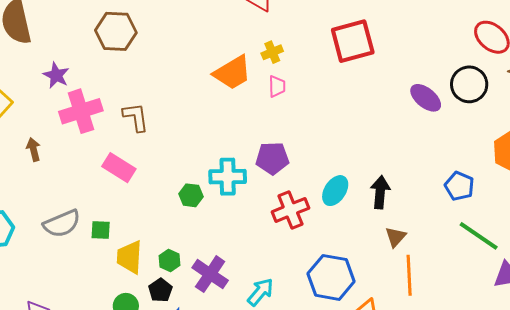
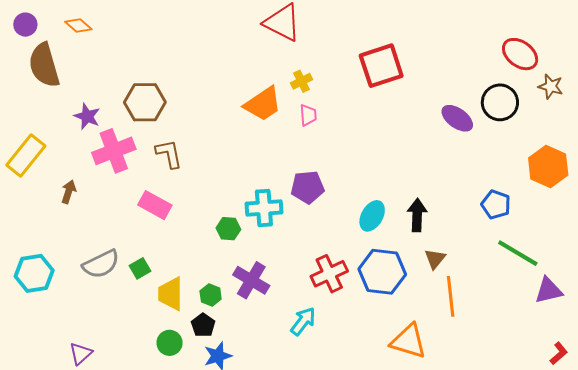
brown hexagon: (116, 31) -> (145, 102), moved
brown arrow: (33, 149) -> (69, 192), turned 35
red cross: (290, 210) -> (329, 274), moved
green square: (101, 230) -> (140, 268), turned -30
purple cross: (210, 274) -> (251, 280), moved
blue hexagon: (331, 277) -> (382, 272), moved

